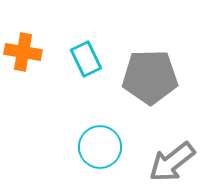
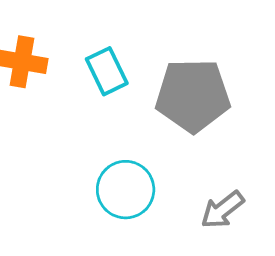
gray arrow: (172, 162) -> (222, 210), size x0.7

